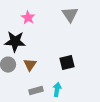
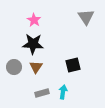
gray triangle: (70, 15) -> (86, 17), moved
black star: (15, 42) -> (33, 44), moved

